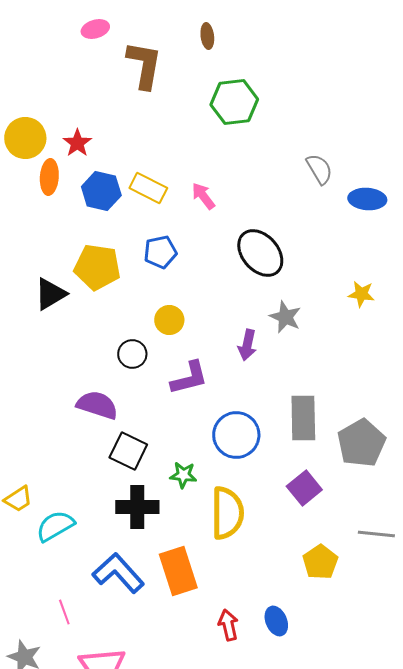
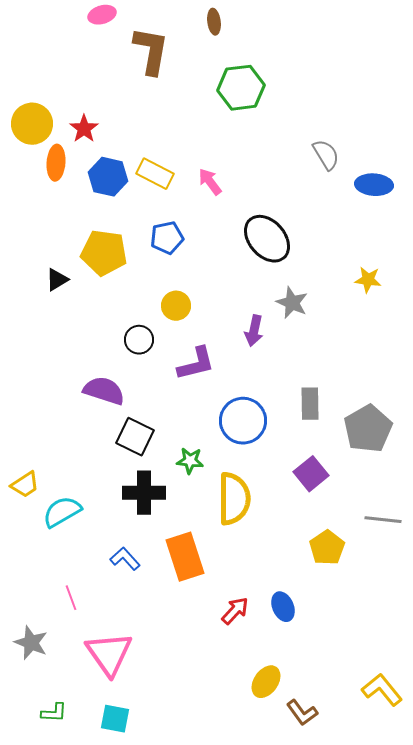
black triangle: (50, 294) -> (57, 280), size x0.7
gray rectangle: (303, 418) -> (310, 404), size x0.7
blue L-shape: (118, 573) -> (125, 559), size x0.6
red arrow: (228, 625) -> (235, 611), turned 56

